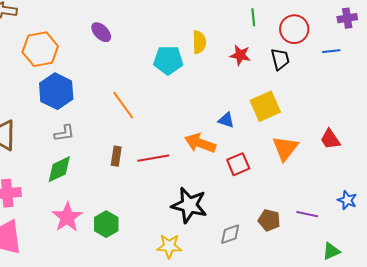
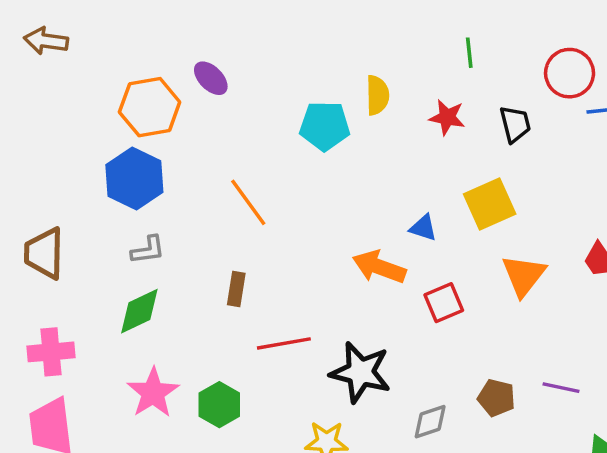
red circle: (294, 29) -> (570, 73), moved
orange hexagon: (40, 49) -> (150, 107), moved
red line: (153, 158) -> (284, 343), moved

